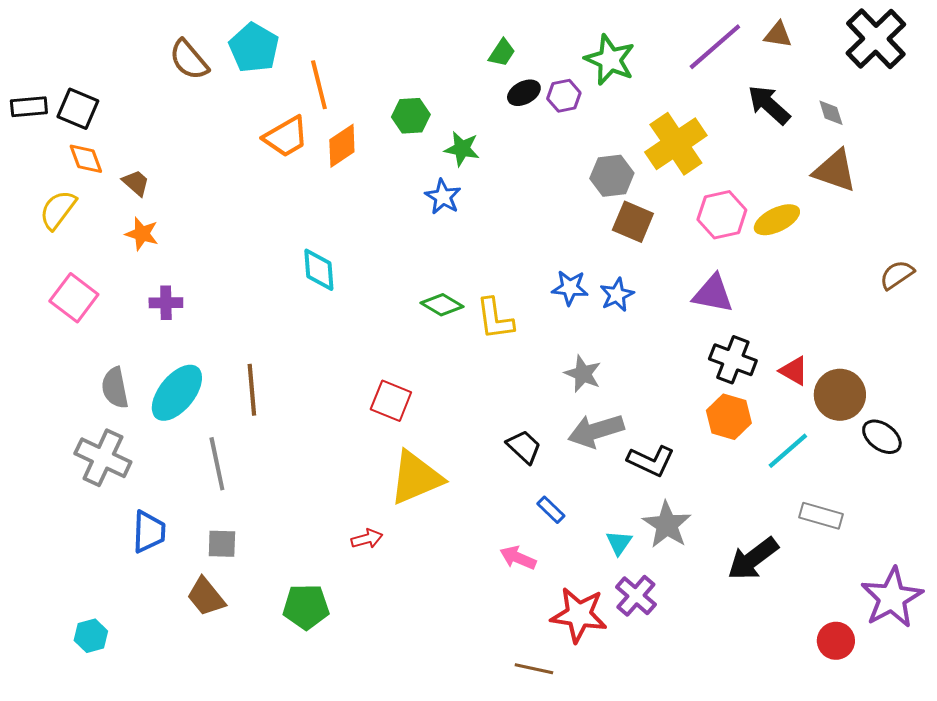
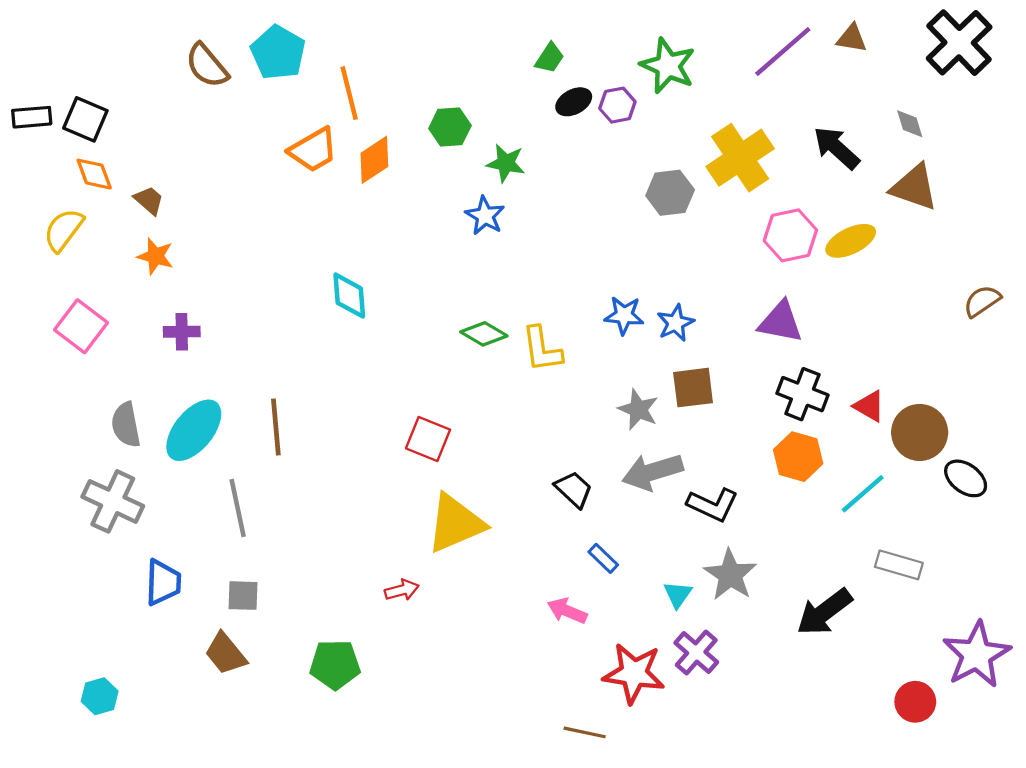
black arrow: (769, 105) -> (836, 148), moved
brown square: (633, 222) -> (693, 388), moved, turned -30

